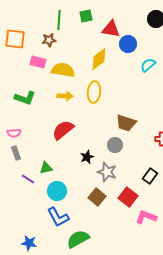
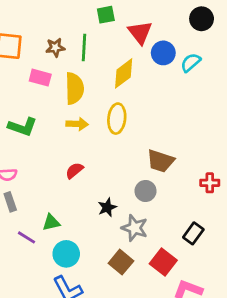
green line: (59, 20) -> (84, 47), moved
red triangle: (111, 29) -> (140, 32), turned 42
cyan semicircle: (148, 65) -> (191, 63), moved
yellow semicircle: (63, 70) -> (74, 88), turned 80
red semicircle: (63, 130) -> (74, 170), size x0.6

